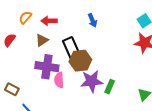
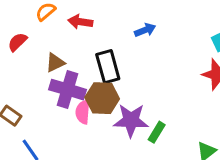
blue arrow: (92, 20) -> (145, 30), turned -96
brown triangle: (42, 40) -> (55, 63), moved
brown hexagon: (80, 61) -> (102, 98), moved

